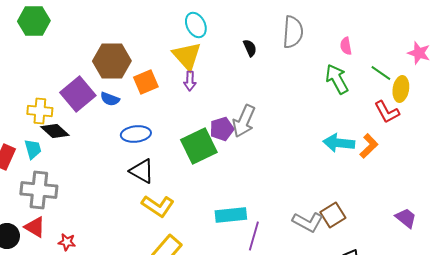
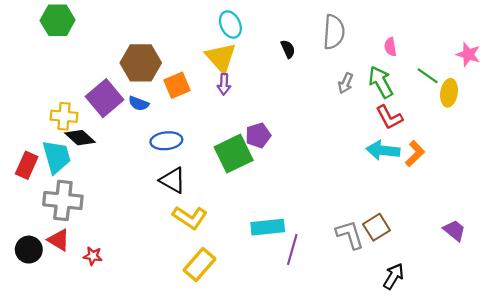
red L-shape: (387, 112) -> (389, 117), moved
gray arrow: (244, 121) -> (346, 83), moved, size x0.6
cyan trapezoid: (33, 149) -> (57, 157), size x1.6
gray L-shape: (308, 222) -> (350, 235), turned -136

